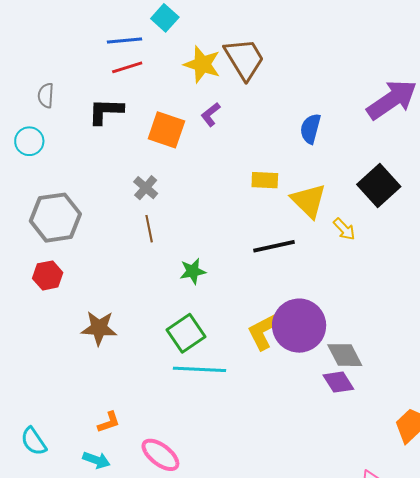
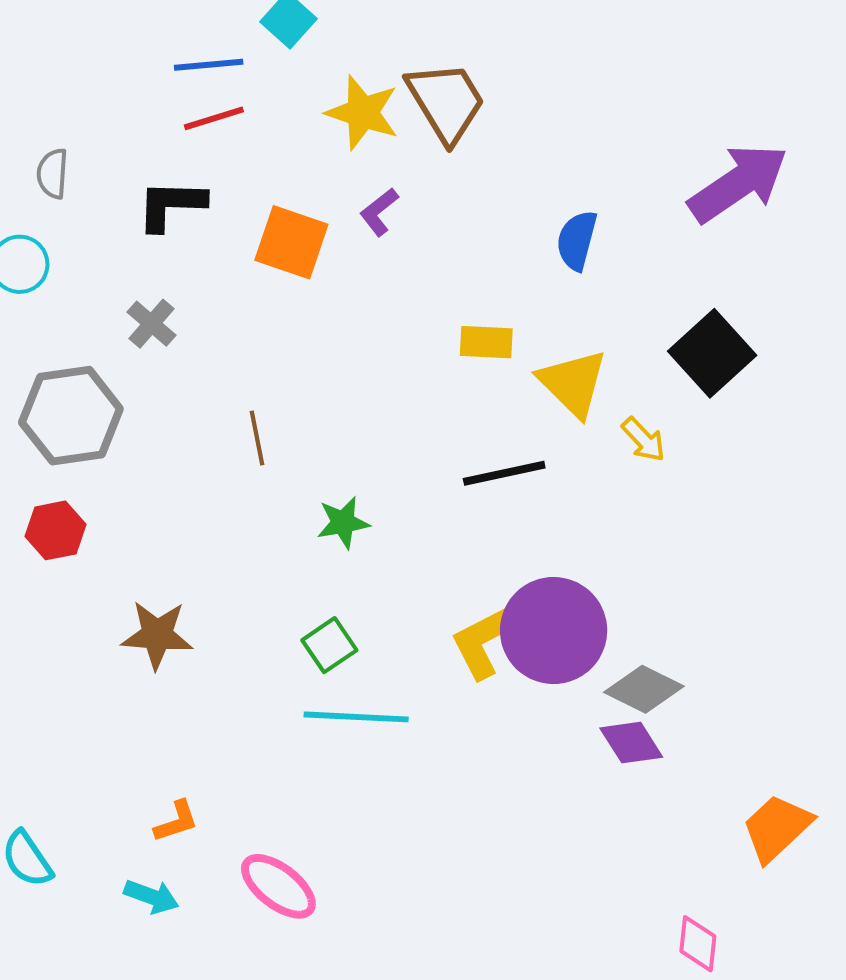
gray cross: (146, 188) -> (152, 324), moved
green square: (186, 333) -> (329, 645), size x0.7
gray diamond: (345, 355) -> (644, 689), turned -36

